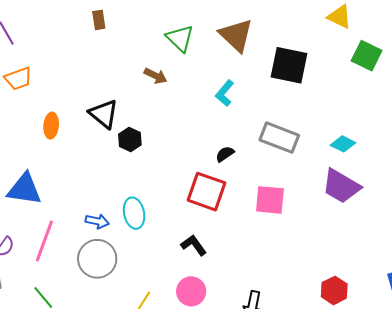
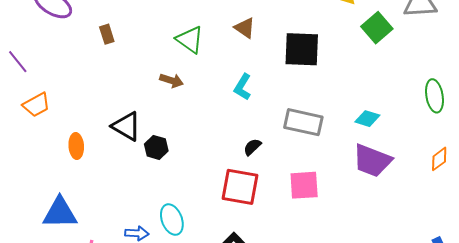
brown triangle: (236, 35) -> (245, 28), size x0.6
green square: (367, 56) -> (377, 28), turned 32

